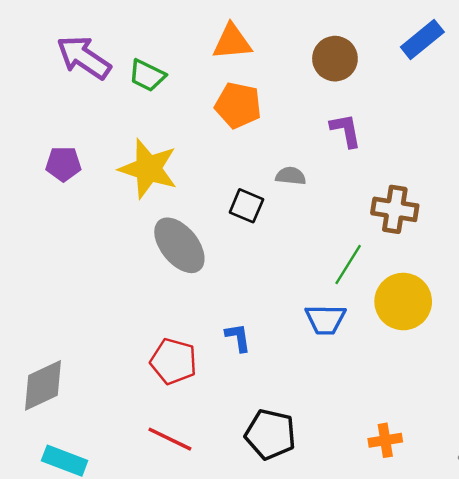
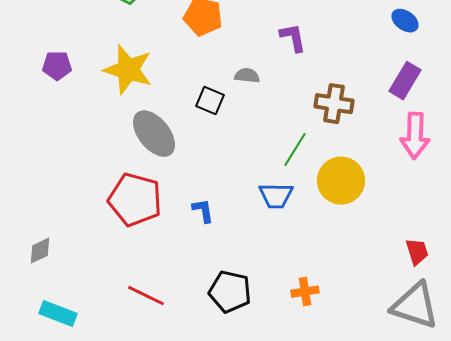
red pentagon: (173, 361) -> (135, 200), moved, size x1.4
gray diamond: (43, 385) -> (40, 251), size x0.6
orange cross: (385, 440) -> (305, 292), moved

